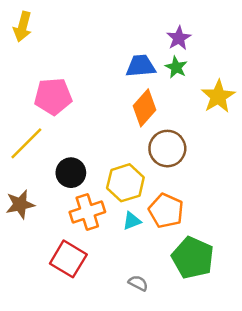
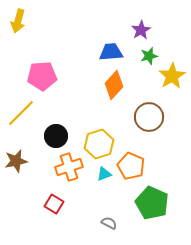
green star: (176, 67) -> (149, 56), moved, turned 30
brown circle: (167, 149) -> (149, 117), moved
red square: (68, 259) -> (54, 204), size x0.7

